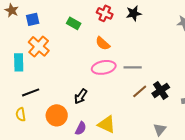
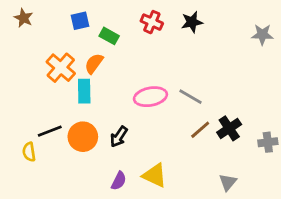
blue square: (33, 19) -> (80, 21), moved
orange semicircle: (103, 43) -> (94, 64), moved, turned 84
cyan rectangle: (19, 62) -> (84, 91), moved
gray line: (133, 67) -> (191, 97), turned 30
yellow semicircle: (21, 114) -> (29, 152), moved
orange circle: (57, 115) -> (83, 137), moved

